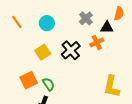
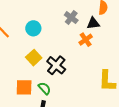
black cross: (71, 50) -> (56, 65), moved
orange square: (29, 80) -> (24, 87), turned 36

